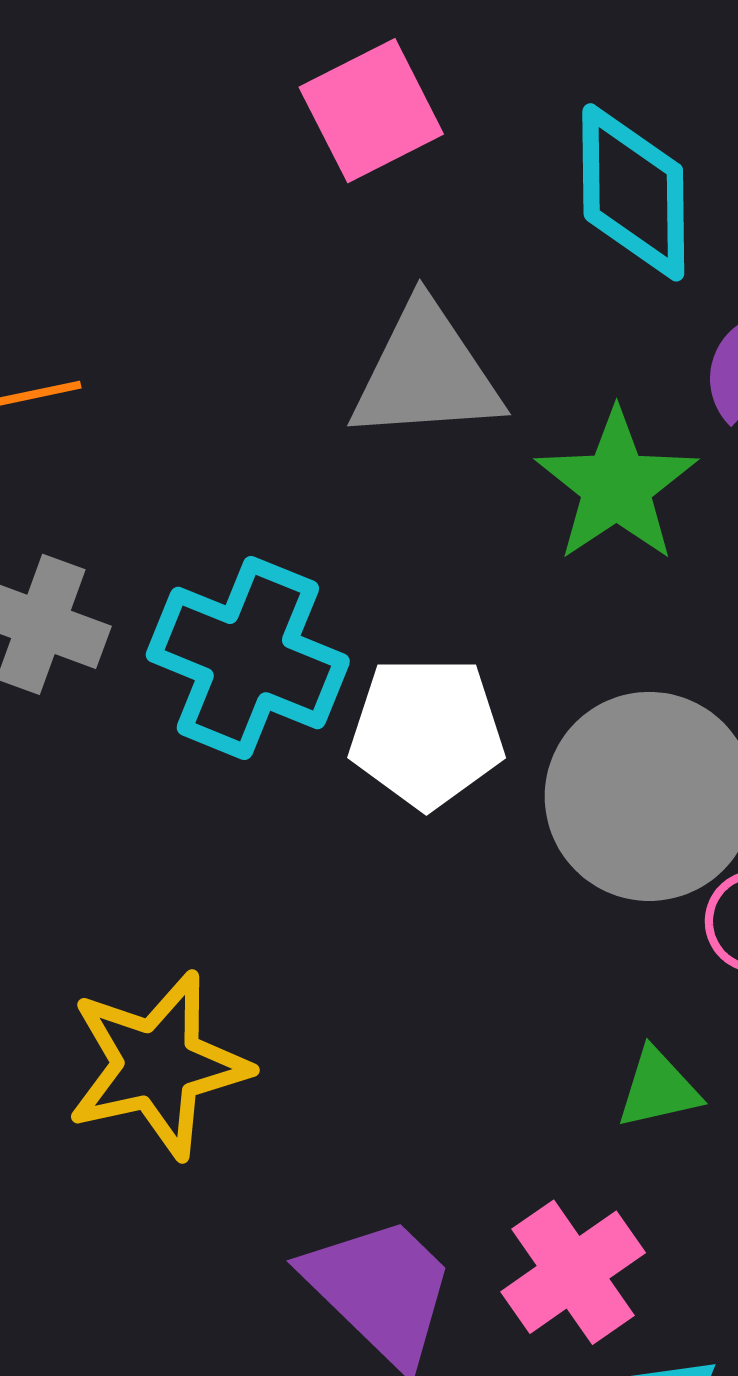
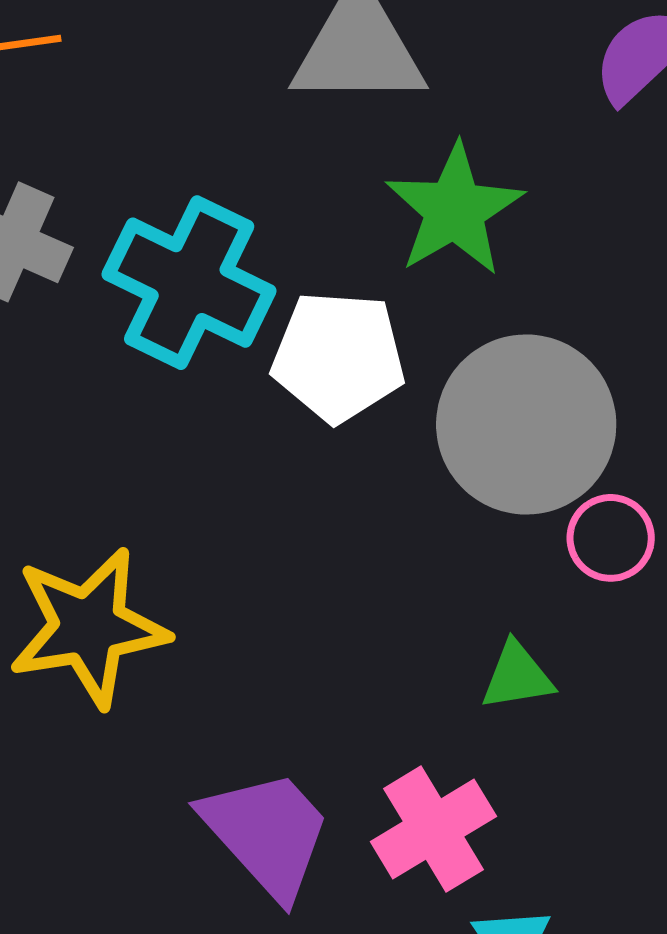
green star: (616, 486) -> (455, 210), moved

